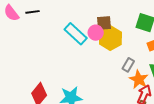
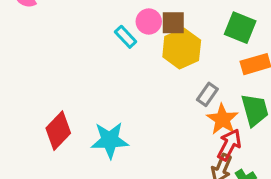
pink circle: (96, 33) -> (149, 22), moved
cyan rectangle: (76, 34) -> (126, 37), size x0.6

